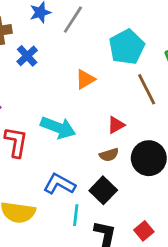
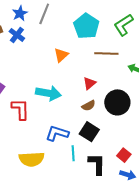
blue cross: (27, 56) -> (17, 35), moved
brown line: (147, 89) -> (106, 54), turned -50

